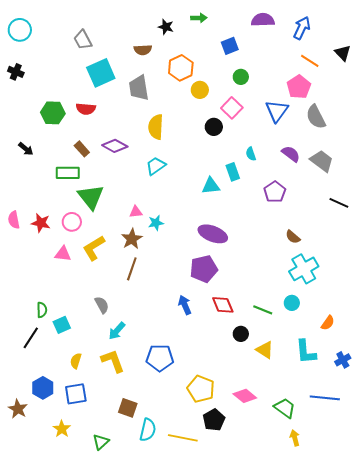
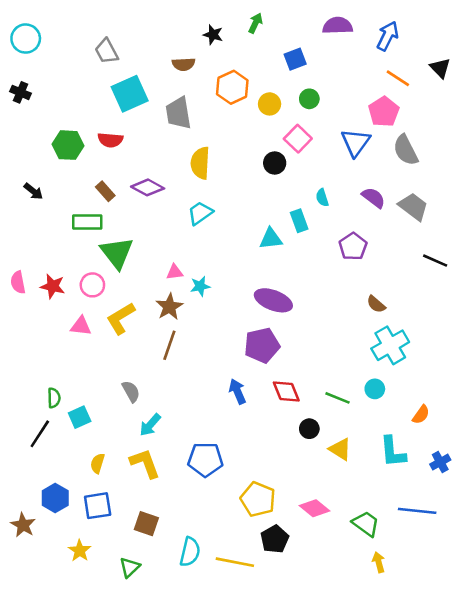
green arrow: (199, 18) -> (255, 23), turned -63
yellow circle: (200, 90) -> (270, 104), moved
brown square: (128, 408) -> (146, 524), moved

